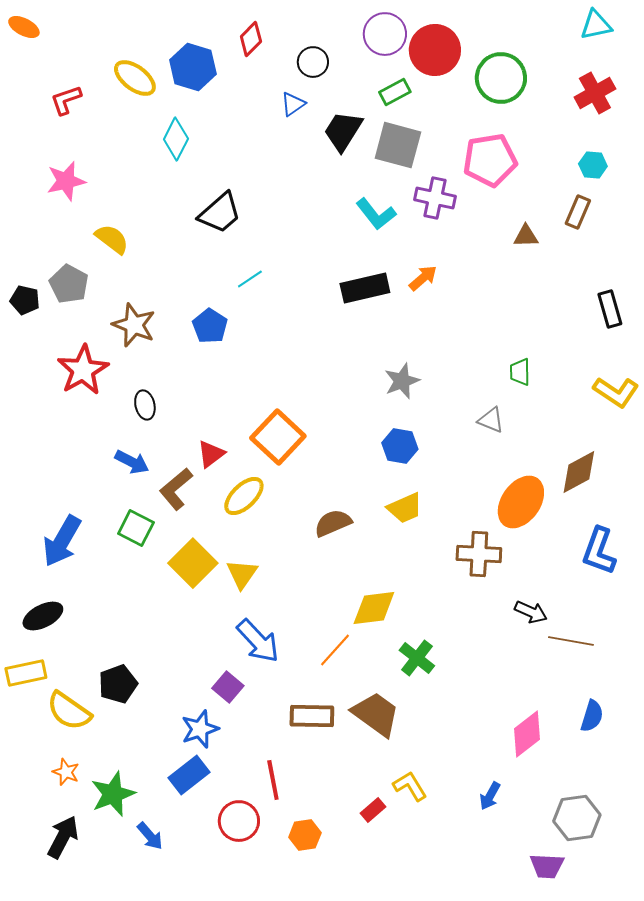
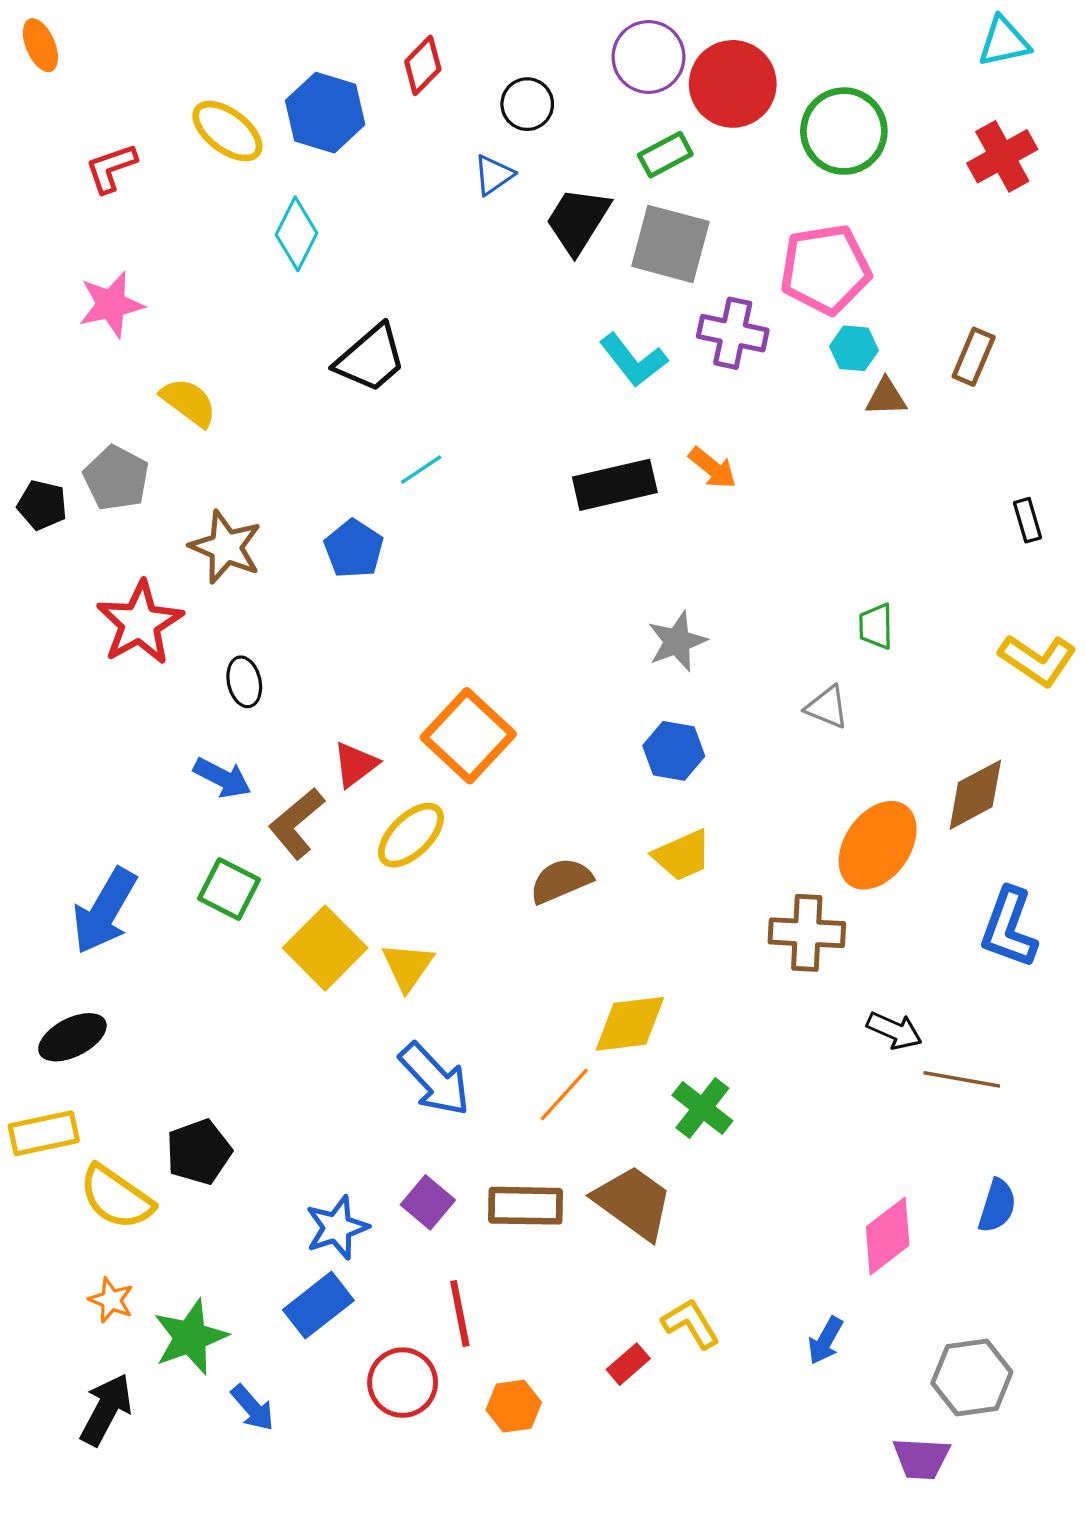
orange ellipse: (24, 27) -> (40, 45), turned 40
cyan hexagon: (593, 165) -> (854, 348), moved
orange arrow: (423, 278) -> (713, 468), turned 80
black rectangle: (610, 309) -> (1027, 520), size x0.7
purple square: (228, 687) -> (428, 1202), moved

